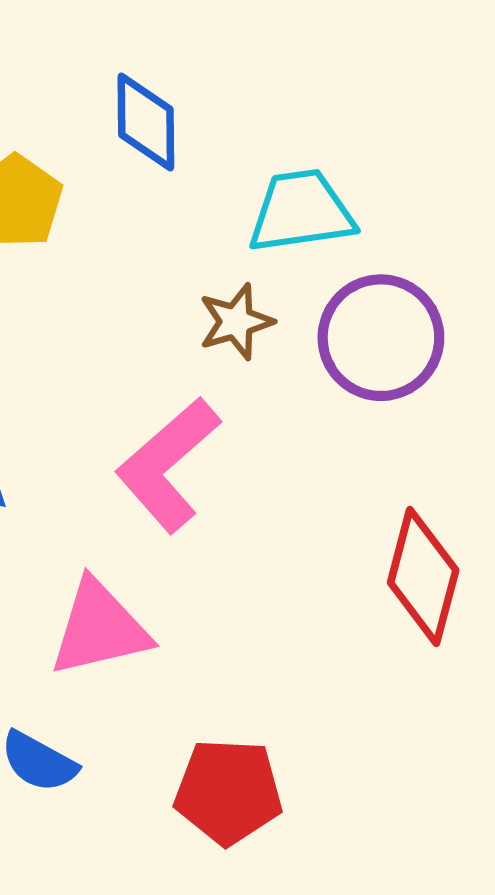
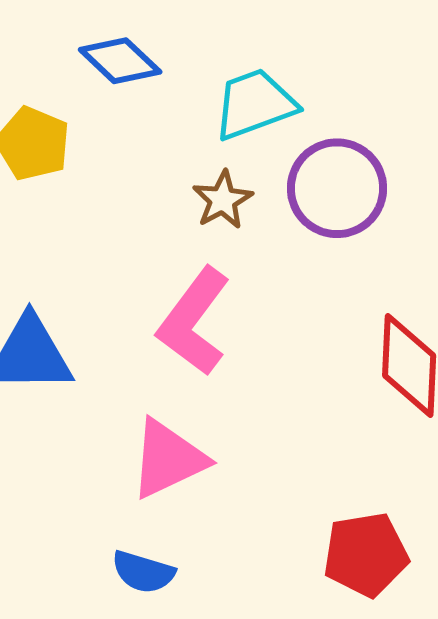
blue diamond: (146, 122) -> (120, 61), turned -34
red pentagon: (228, 792) -> (366, 555), moved

